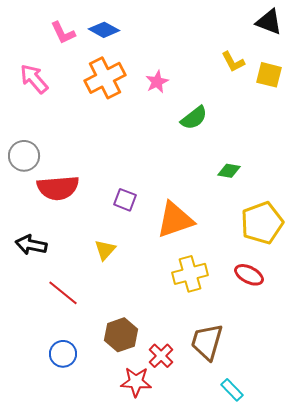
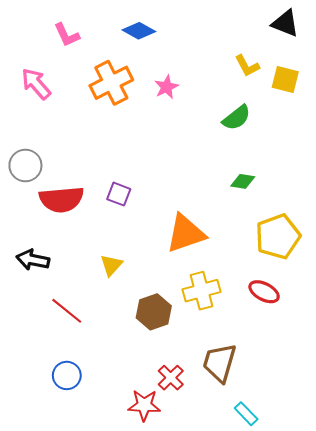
blue diamond: (104, 30) -> (139, 31), moved
green semicircle: (194, 118) -> (236, 118), moved
purple square: (125, 200) -> (119, 194), moved
brown hexagon: (121, 335) -> (154, 312), moved

